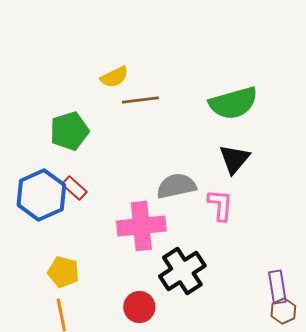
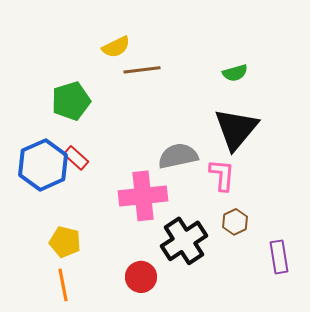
green semicircle: (233, 103) -> (235, 73), size x0.5
black triangle: (234, 159) -> (236, 129), size x1.4
brown hexagon: (283, 311) -> (235, 222), moved

